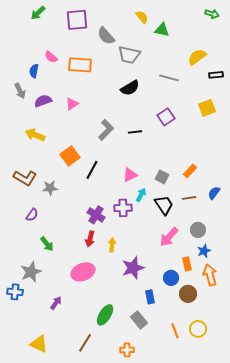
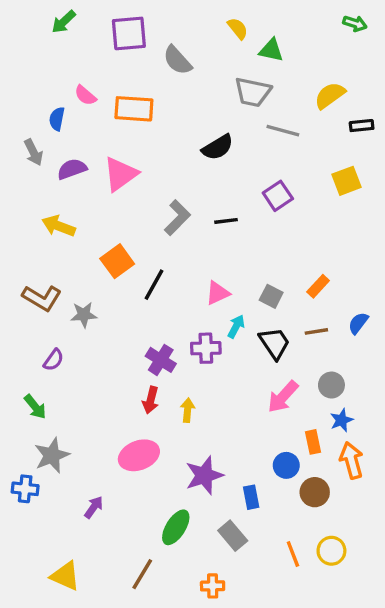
gray trapezoid: (129, 55) -> (253, 92), moved
pink triangle: (72, 104) -> (121, 174), size x1.6
green arrow: (47, 244) -> (35, 407), moved
purple star: (133, 268) -> (204, 475), moved

